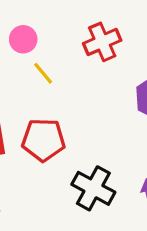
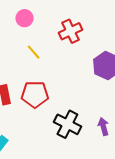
pink circle: (23, 39) -> (25, 18), moved

